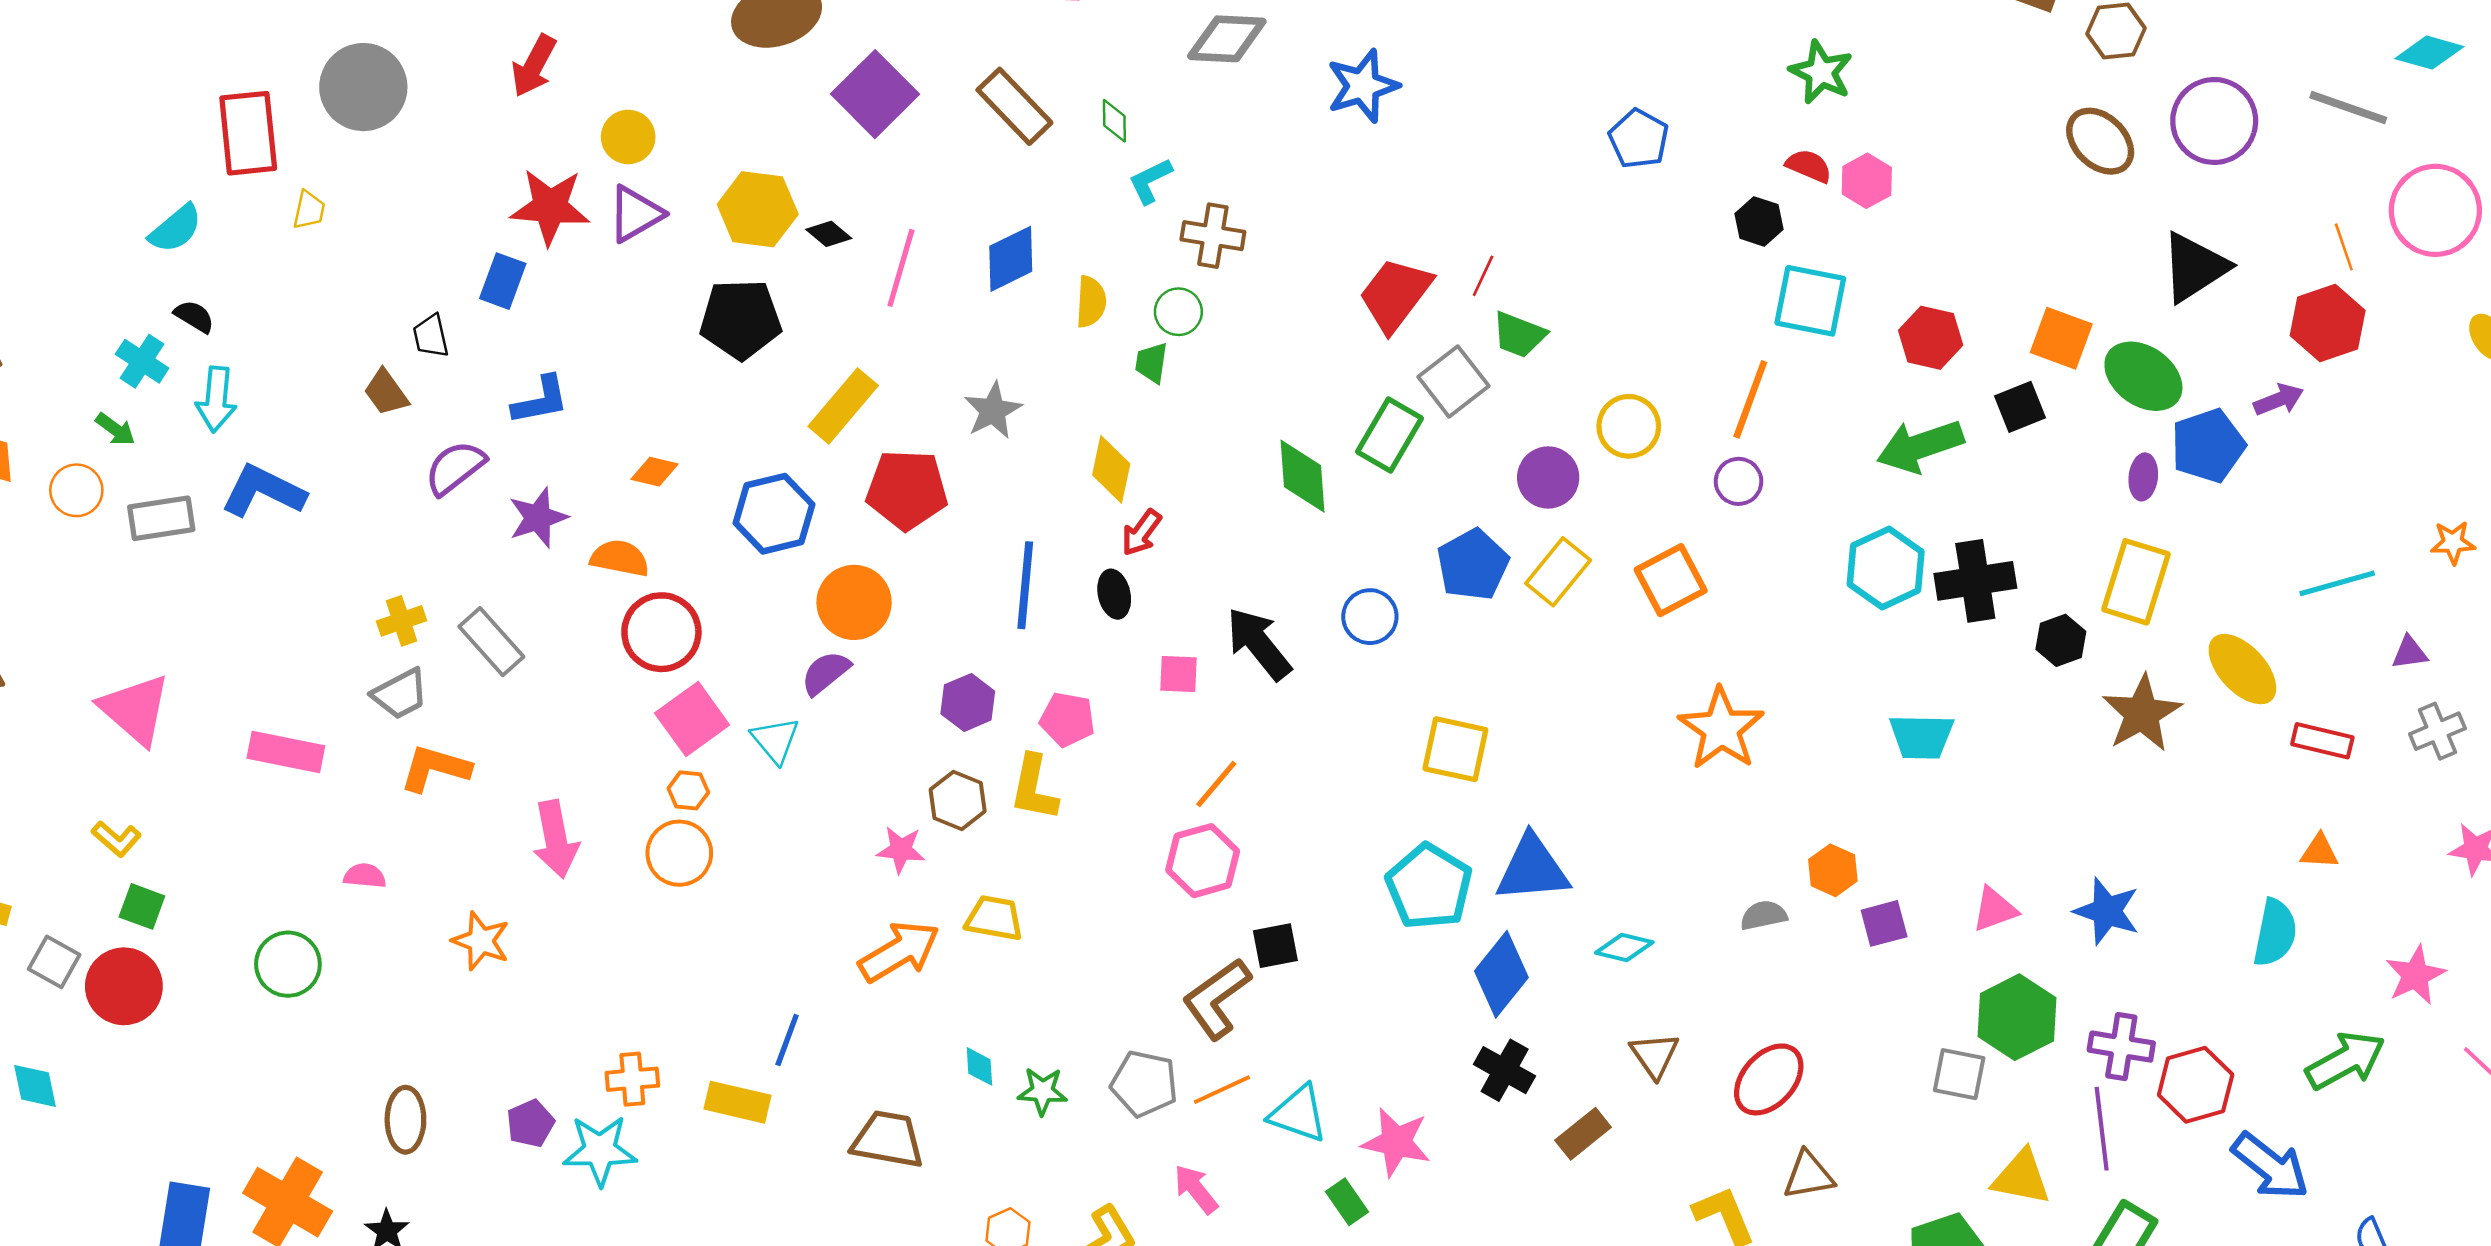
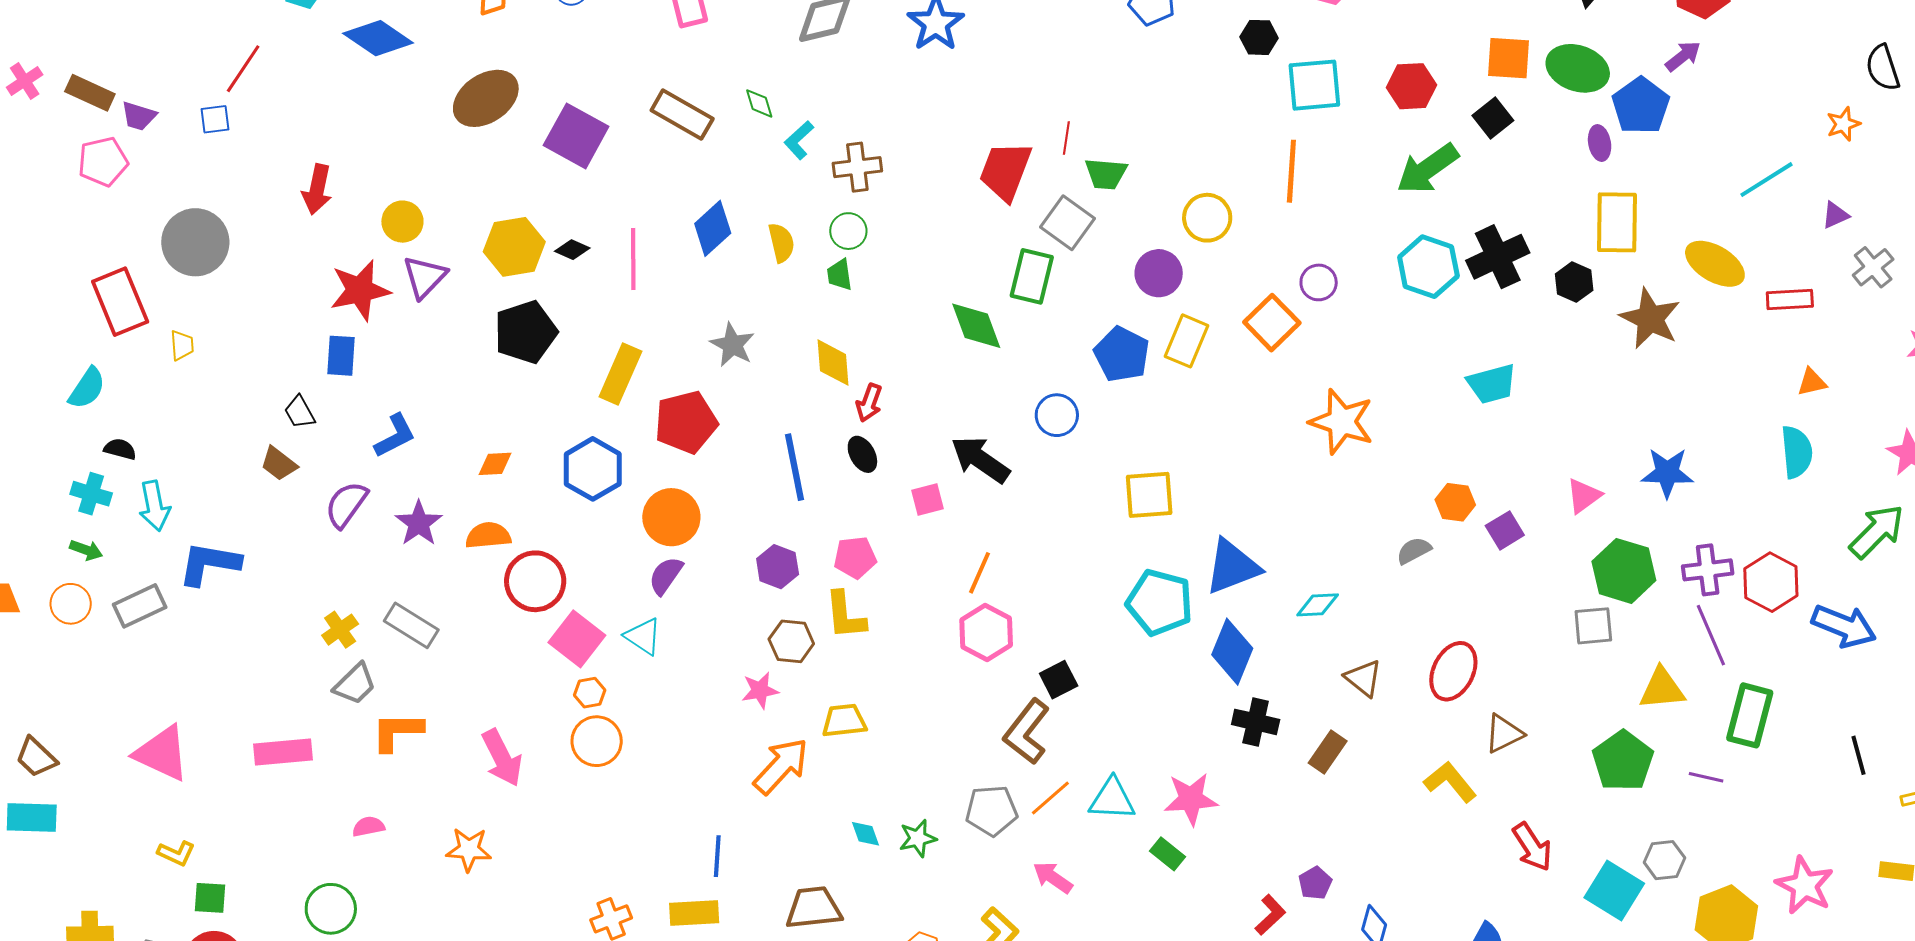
purple circle: (1739, 481) -> (1319, 282), moved

